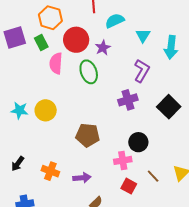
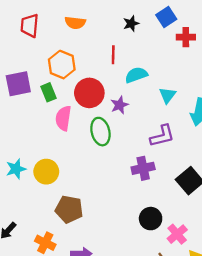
purple L-shape: (142, 71) -> (162, 136), turned 40
cyan star: (19, 110) -> (16, 169), turned -30
brown pentagon: (88, 135) -> (69, 209), moved
pink cross: (123, 160) -> (177, 234), moved, turned -36

